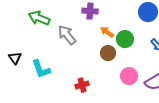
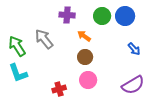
green arrow: (39, 18) -> (17, 46), moved, turned 35
green circle: (125, 39) -> (102, 16), moved
pink circle: (129, 76) -> (88, 80), moved

